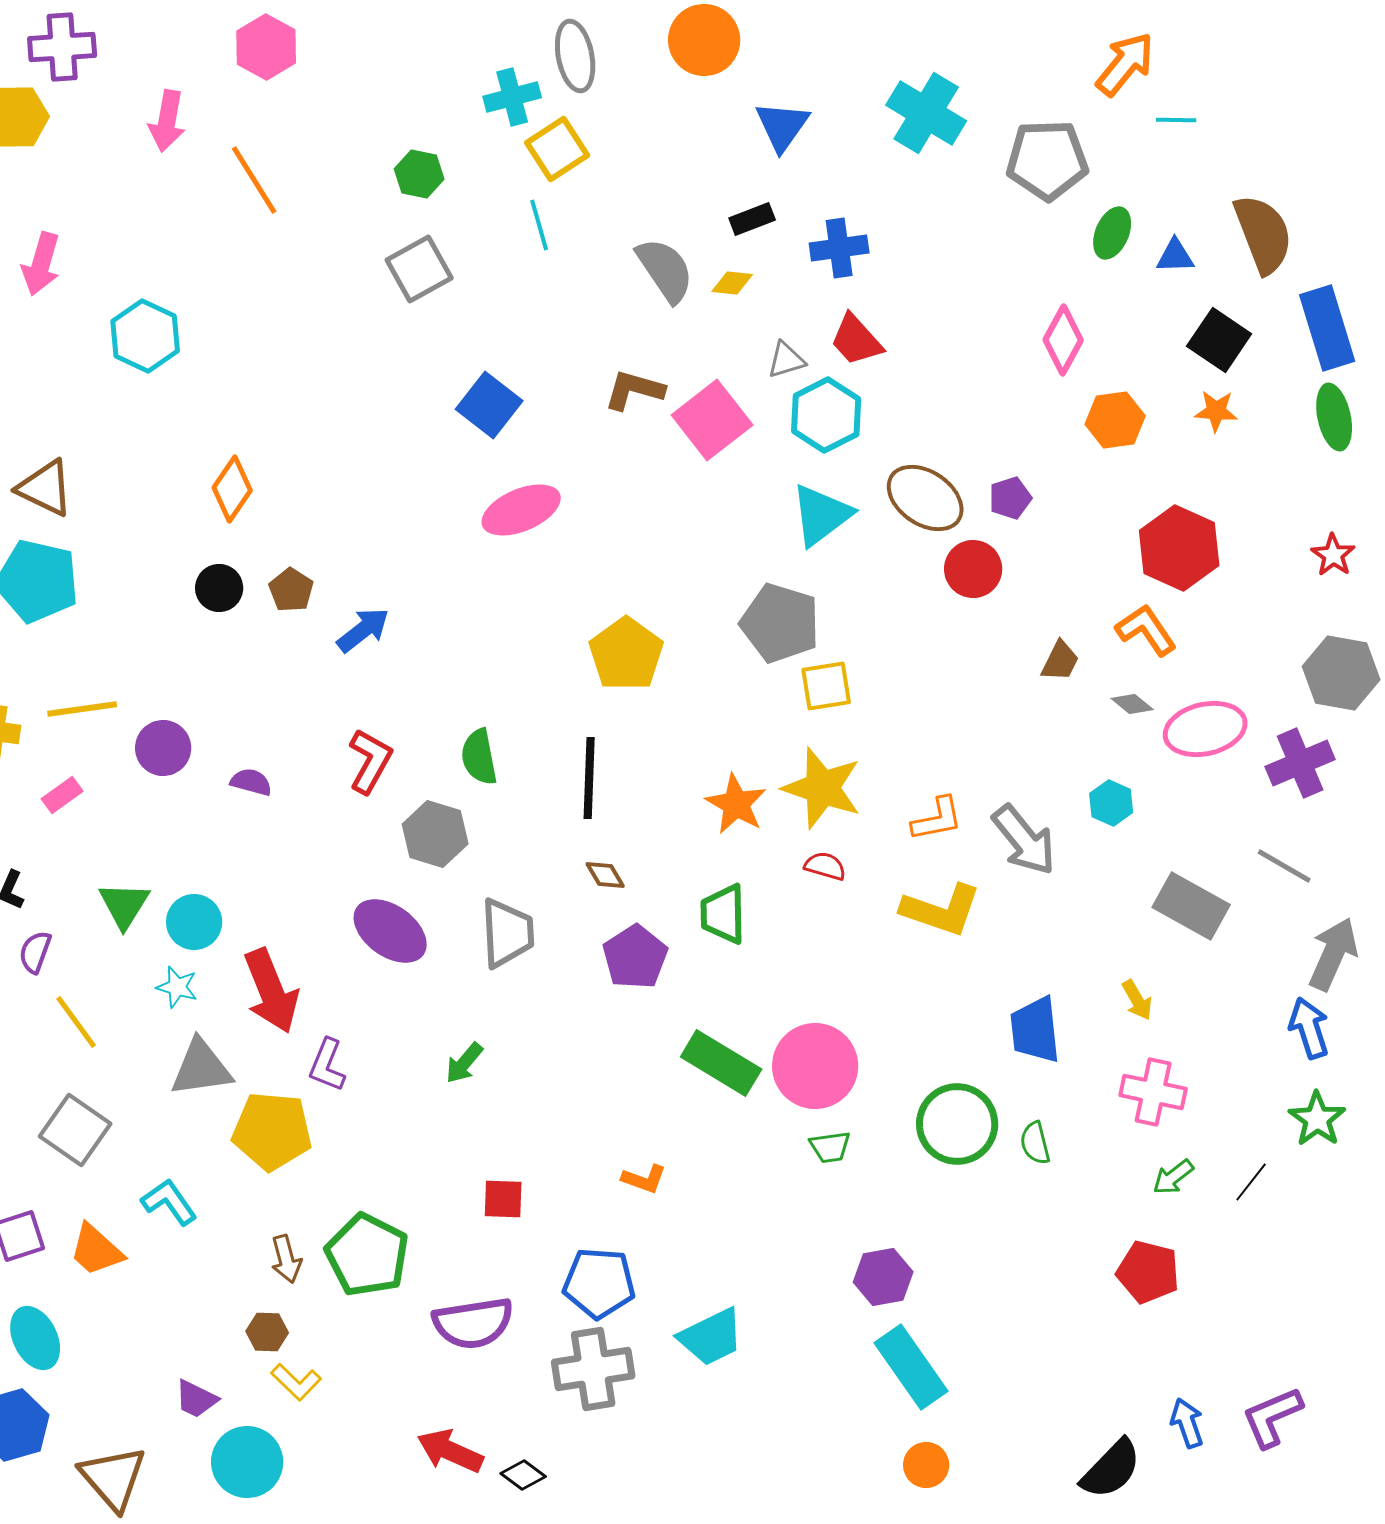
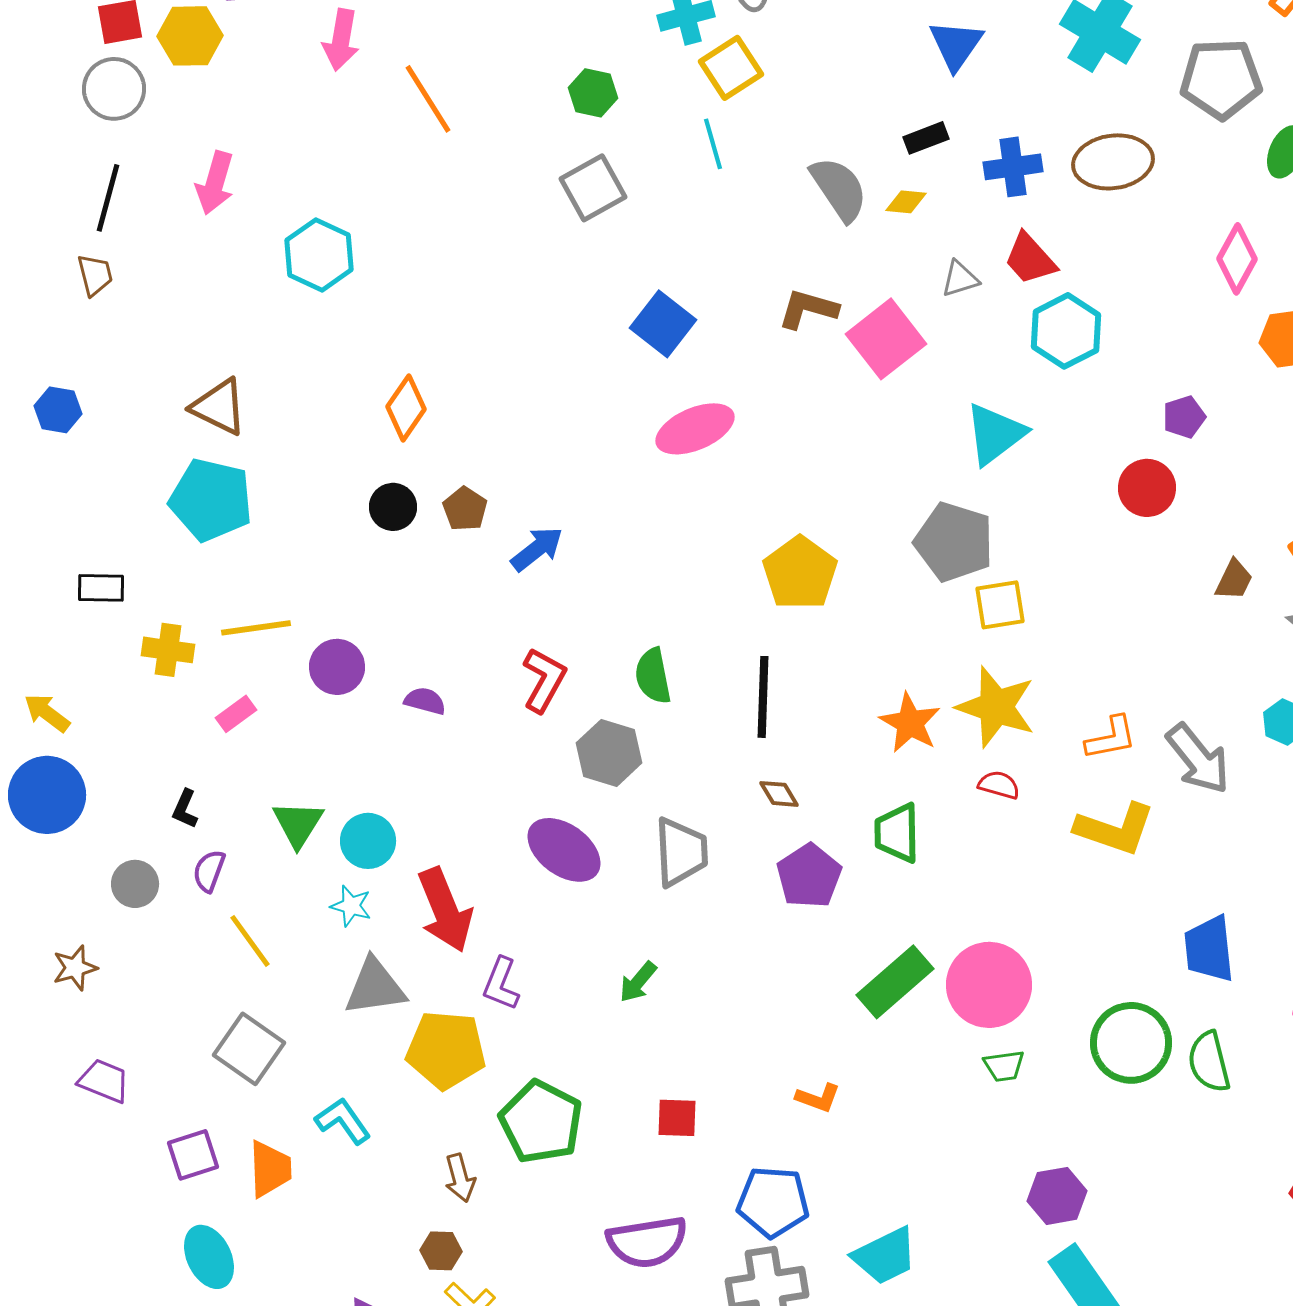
cyan hexagon: (826, 415) -> (1066, 331), moved
brown ellipse: (925, 498) -> (1113, 162), moved, turned -42
green rectangle: (721, 1063) -> (895, 982), turned -72
green semicircle: (1035, 1143) -> (1209, 1062), size x1.4
orange trapezoid: (96, 1250) -> (270, 1169), turned -134
green pentagon: (367, 1255) -> (541, 1122), moved

